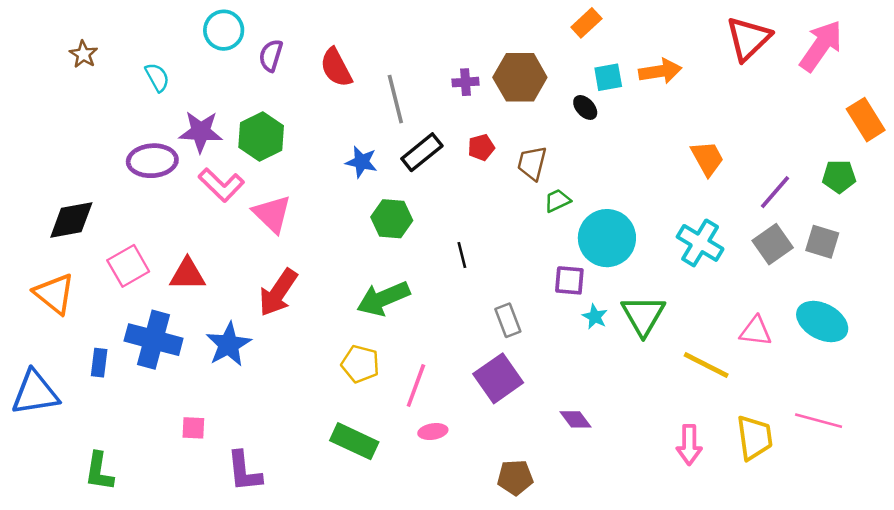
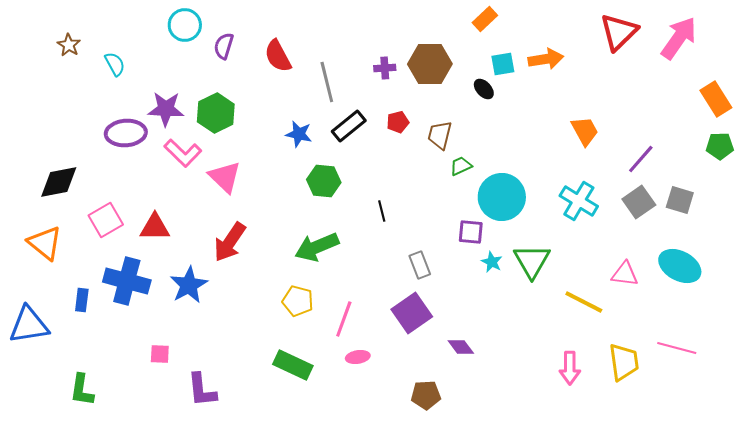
cyan semicircle: (157, 77) -> (115, 64), moved
green pentagon: (839, 176) -> (720, 146), moved
purple diamond: (576, 419) -> (461, 347), moved

